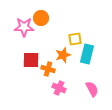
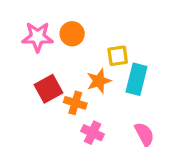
orange circle: (41, 18) -> (72, 34), moved
red square: (31, 60) -> (49, 89), turned -30

